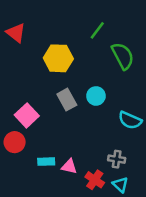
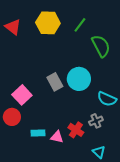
yellow hexagon: (58, 58) -> (48, 23), moved
cyan circle: (96, 96) -> (79, 79), size x1.5
gray cross: (117, 159) -> (96, 121), moved, turned -32
red cross: (95, 180) -> (76, 130), moved

